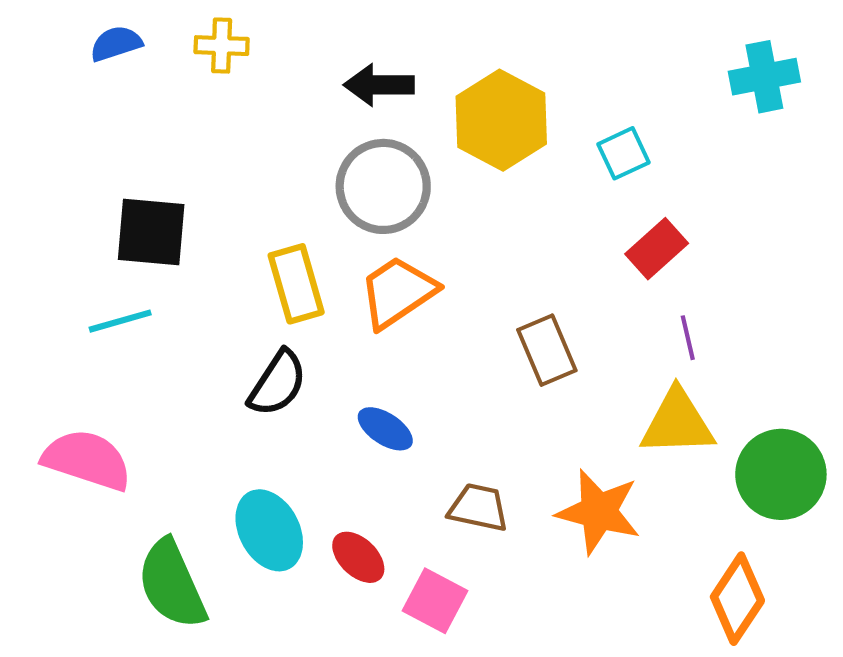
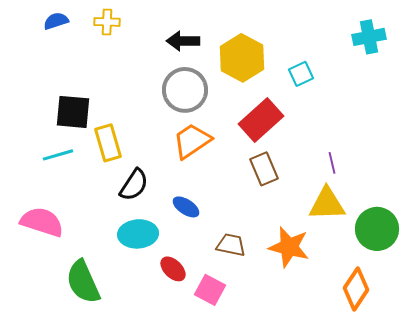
red rectangle: (657, 249) -> (261, 120), moved, size x1.5
yellow rectangle: (296, 284) -> (108, 143), moved
cyan ellipse: (269, 530) -> (138, 234), moved, turned -66

